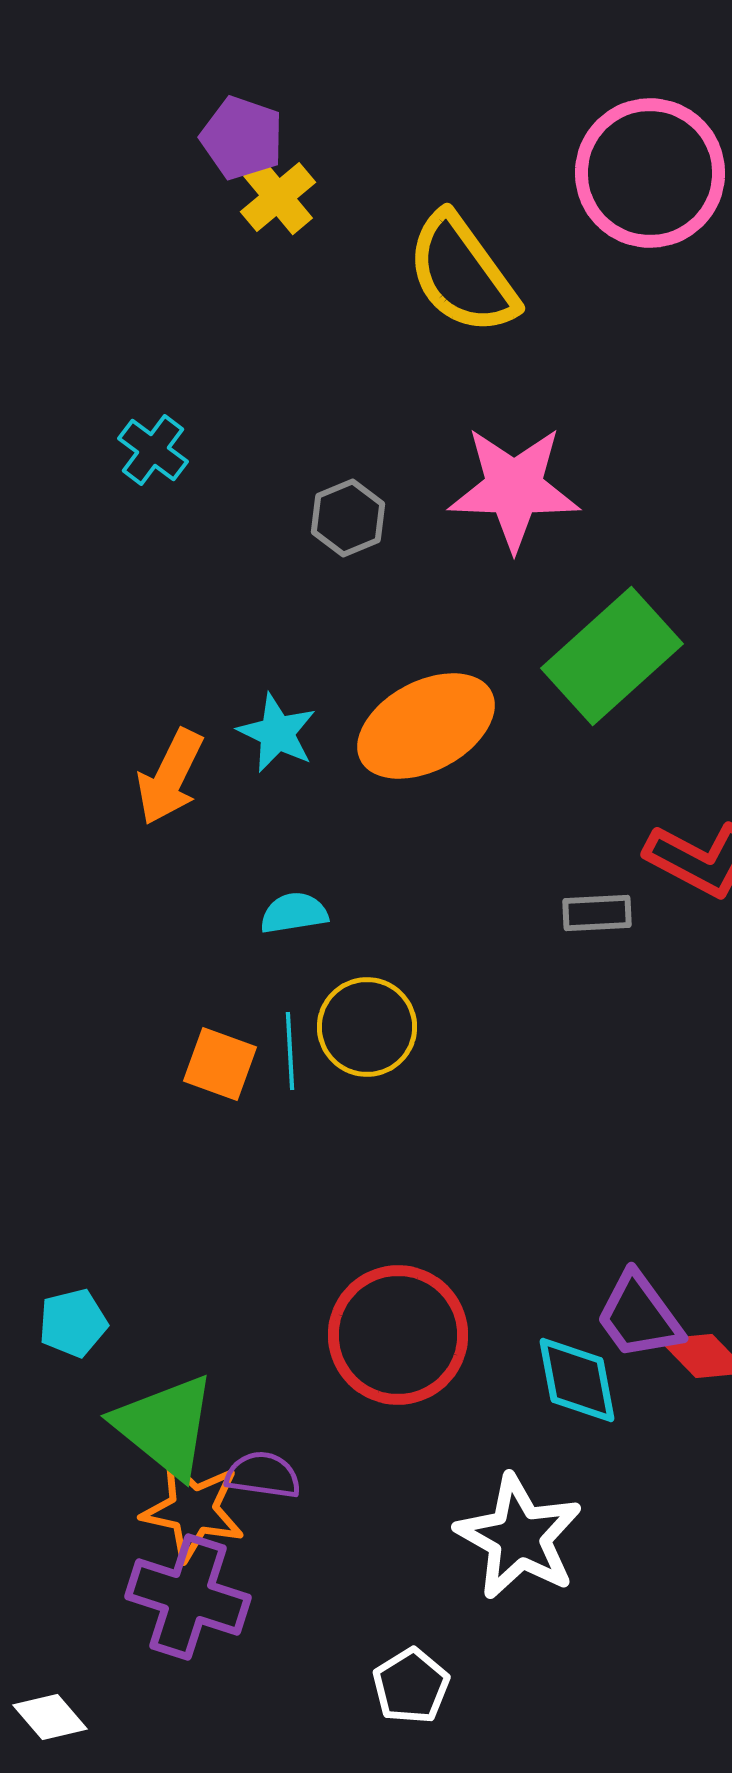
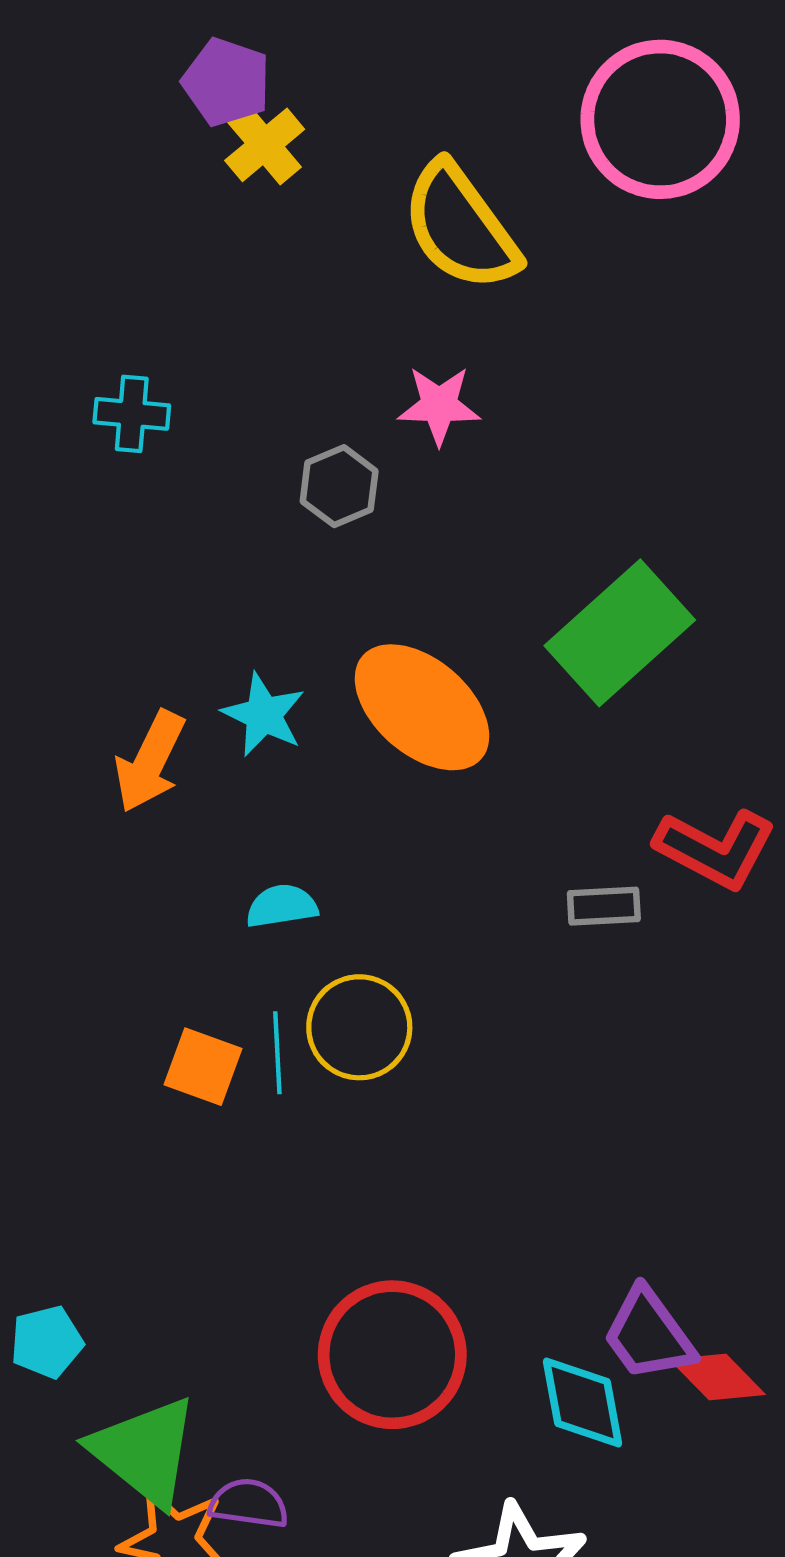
cyan cross: (153, 450) -> (132, 414), turned -32
pink star: (514, 488) -> (439, 405), moved, size x0.6
orange ellipse: (426, 726) -> (422, 707), turned 69

